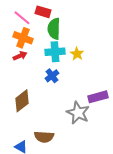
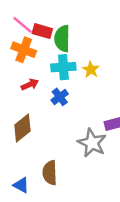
red rectangle: (43, 12) -> (42, 31), moved
red arrow: (20, 56) -> (30, 84), moved
brown semicircle: (44, 137) -> (50, 173), turned 84

